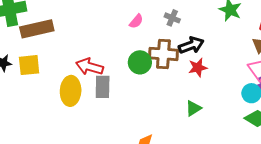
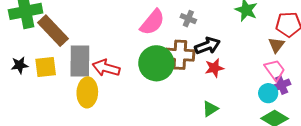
pink semicircle: (136, 21) -> (152, 22), size x1.8
brown rectangle: (37, 29) -> (53, 31), turned 60
green circle: (140, 62) -> (156, 63), size x1.5
gray rectangle: (103, 87) -> (80, 61), moved, size x1.4

